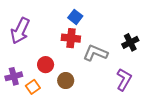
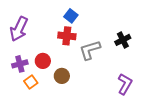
gray L-shape: (95, 53) -> (90, 50), turned -40
purple cross: (14, 76) -> (20, 64), moved
purple L-shape: (124, 79) -> (125, 84), moved

